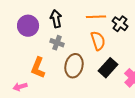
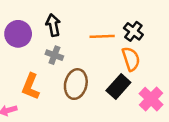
orange line: (96, 17) -> (102, 36), moved
orange semicircle: (98, 41) -> (131, 59), moved

